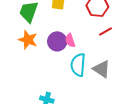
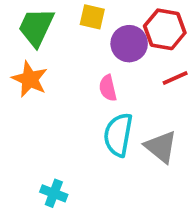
purple circle: (57, 41) -> (129, 44), moved

